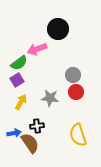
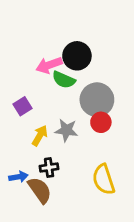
black circle: (58, 29) -> (77, 56), moved
green semicircle: (19, 63) -> (64, 80), moved, turned 60
gray circle: (73, 75) -> (97, 100), size x1.6
yellow arrow: (21, 102) -> (40, 136), moved

